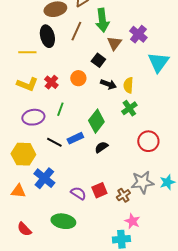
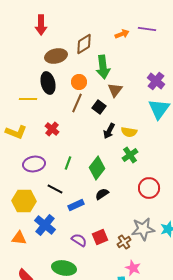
brown line: (76, 31) -> (77, 103), moved
purple cross: (138, 34) -> (156, 81), moved
orange circle: (78, 78) -> (79, 82), moved
yellow L-shape: (27, 84) -> (16, 132), moved
black arrow: (108, 84) -> (109, 131), turned 98
yellow semicircle: (128, 85) -> (129, 132), turned -84
green line: (60, 109) -> (68, 163), moved
blue rectangle: (75, 138) -> (76, 205), moved

